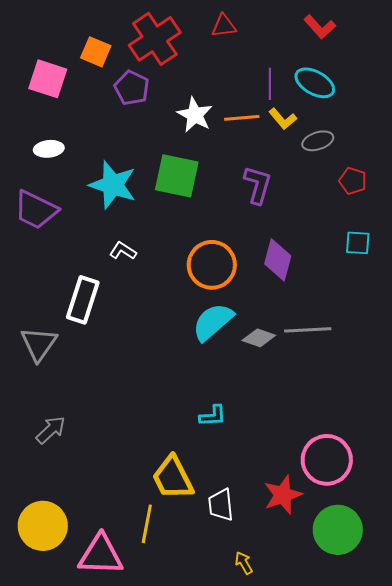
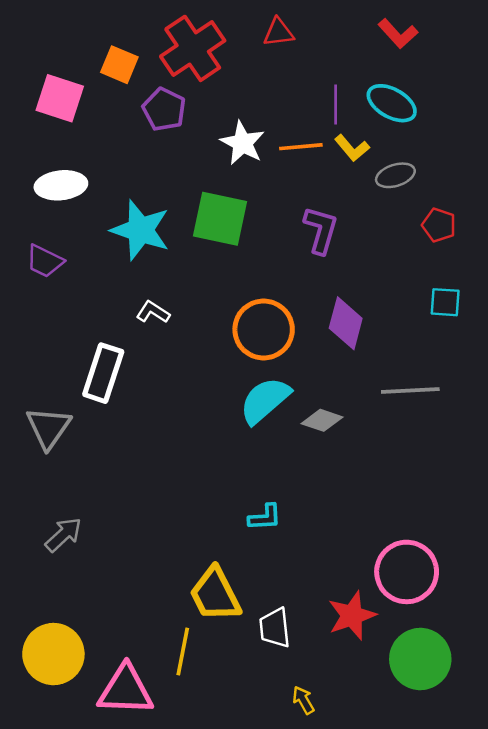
white ellipse: (49, 149) -> (61, 185), size x1.4
purple trapezoid: (36, 210) -> (45, 261), size x0.7
gray line: (308, 330) -> (410, 390), moved

